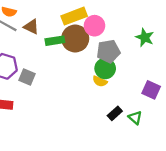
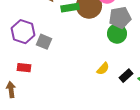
yellow semicircle: (100, 81) -> (103, 69), moved, turned -72

